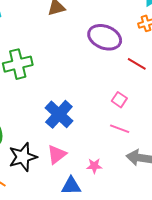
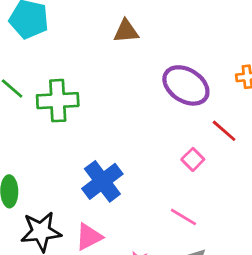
pink square: (119, 100) -> (193, 159), moved

